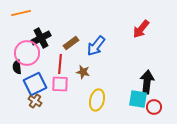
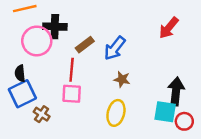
black cross: (41, 38) -> (55, 27), moved, turned 30
pink circle: (27, 53) -> (37, 41), moved
brown star: (83, 72) -> (122, 79), moved
blue square: (35, 84) -> (22, 94), moved

